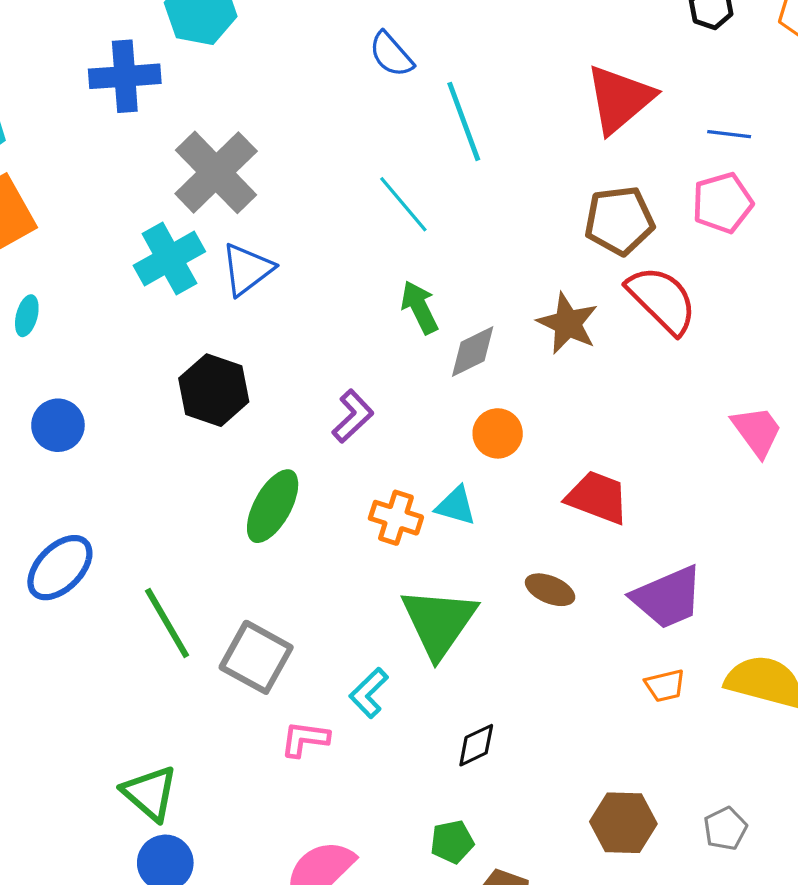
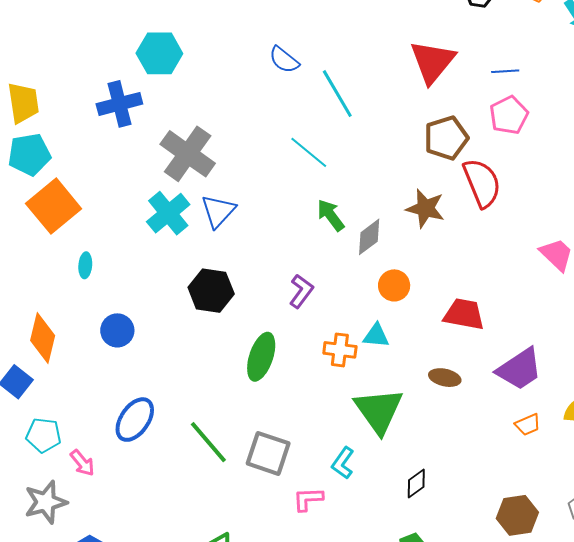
red semicircle: (662, 300) -> (482, 183), turned 33

